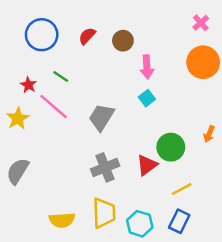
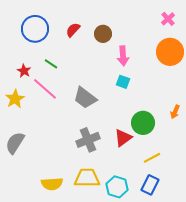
cyan square: (147, 98) -> (123, 82), turned -32
gray trapezoid: (101, 117) -> (85, 98), turned -85
yellow trapezoid: (104, 213) -> (87, 178), turned -88

